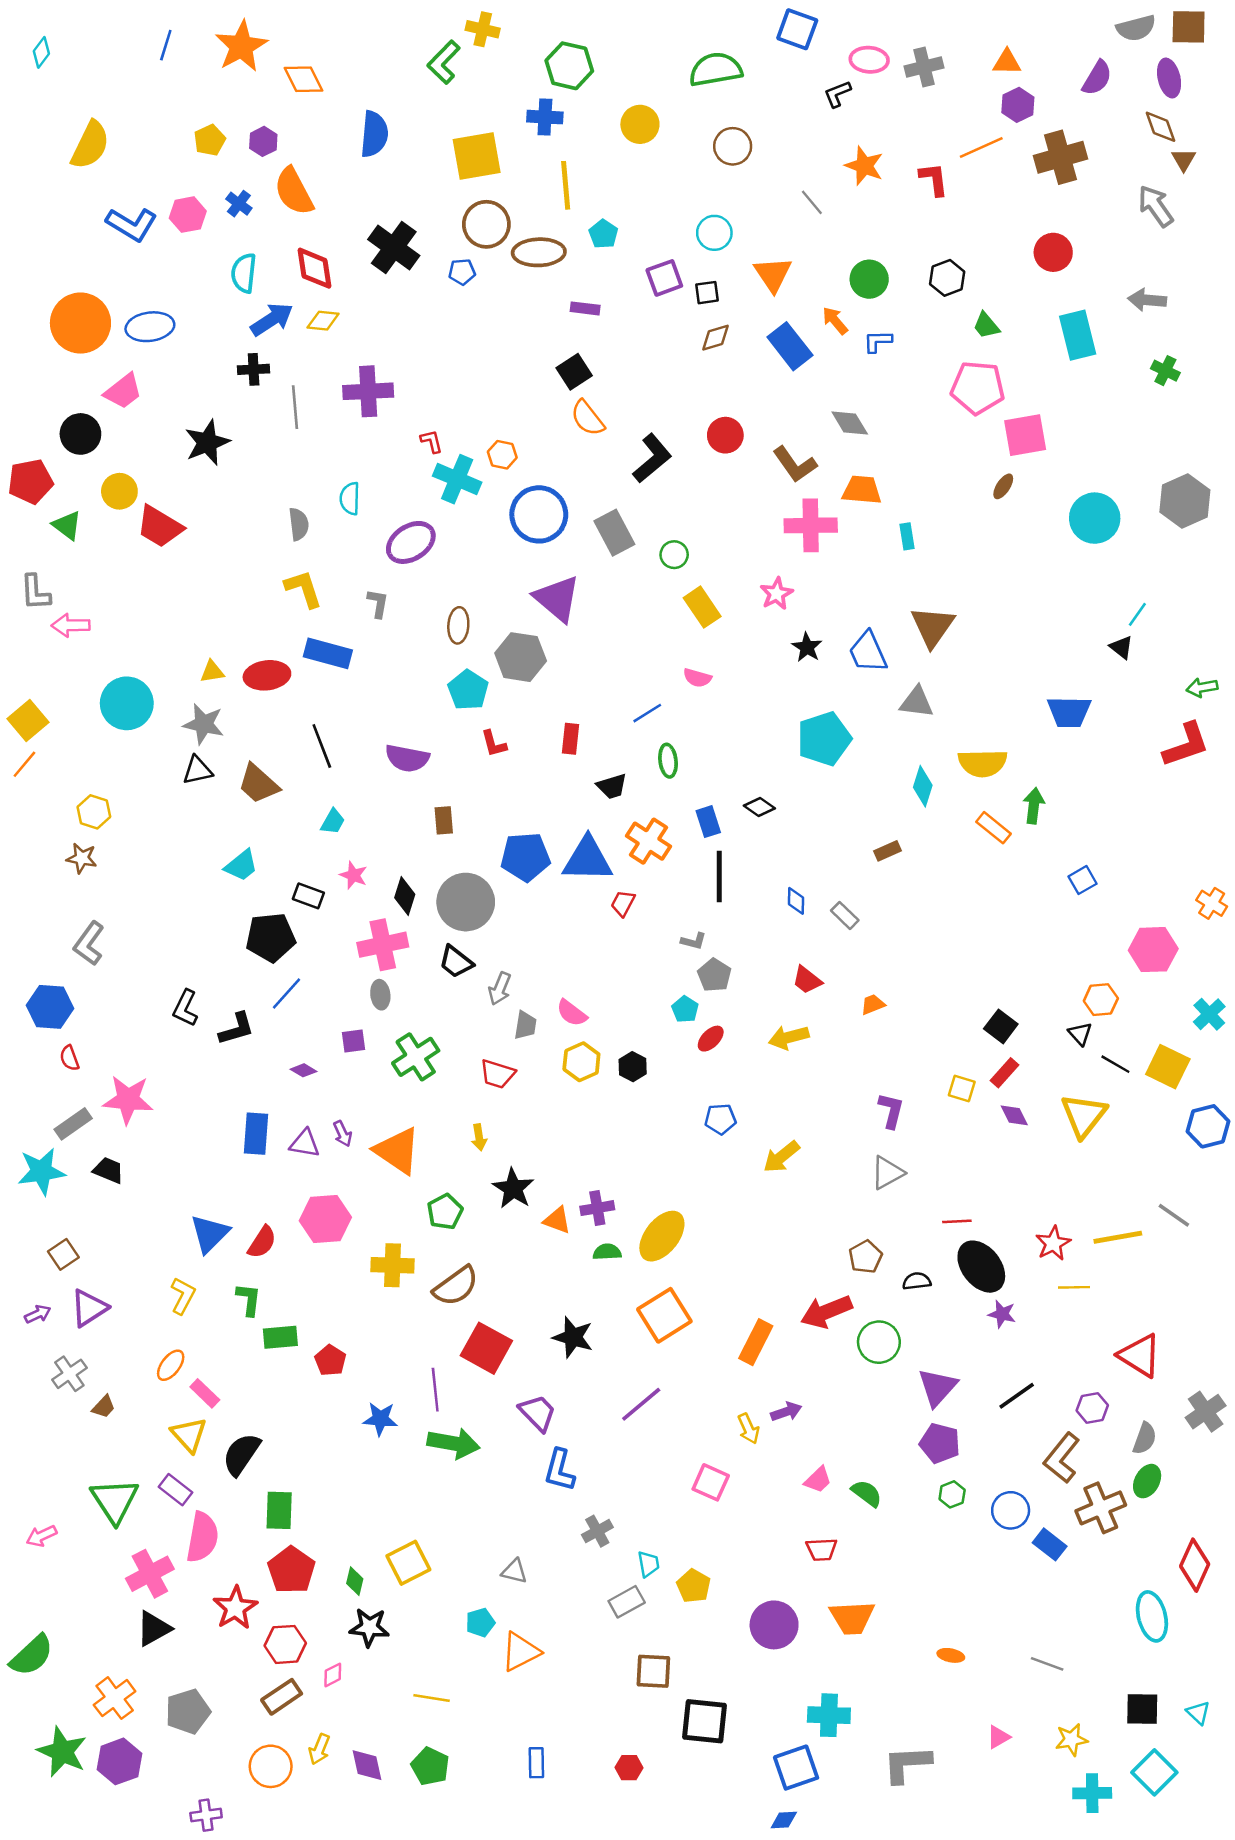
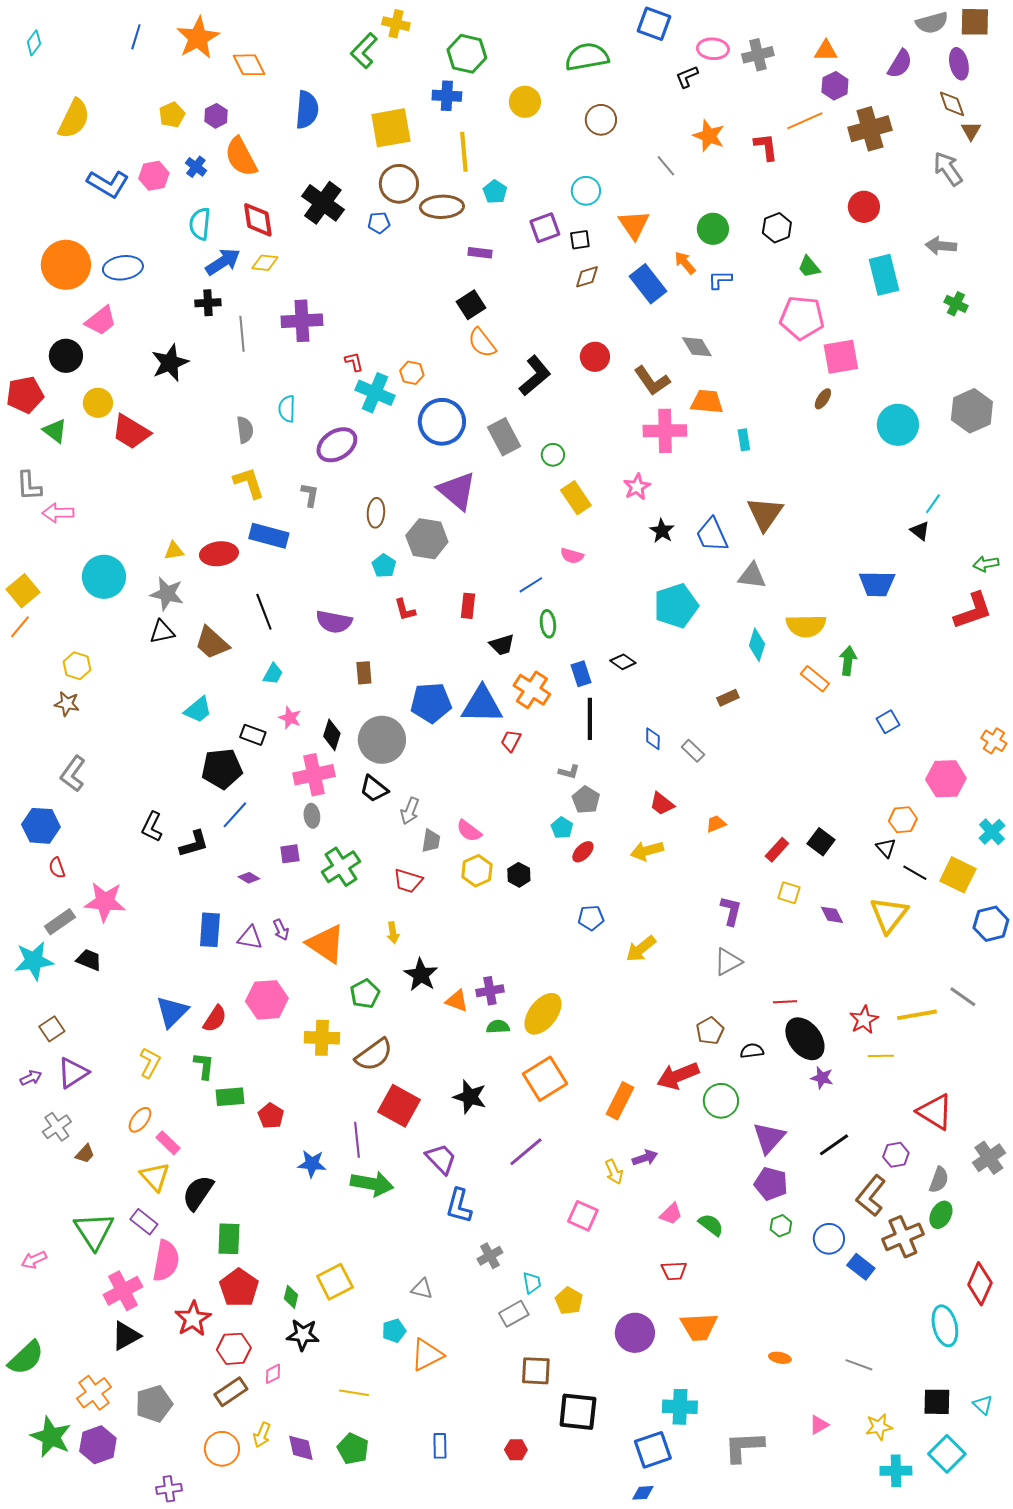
cyan pentagon: (468, 690) -> (384, 566), size x0.7
red rectangle: (1004, 1073) -> (777, 850), moved

